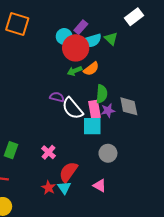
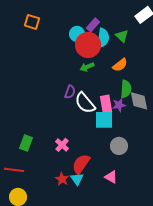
orange square: (17, 24) -> (32, 22), size x0.7
cyan semicircle: (91, 41) -> (103, 38), turned -66
orange semicircle: (91, 69) -> (120, 65), moved
green semicircle: (102, 94) -> (126, 89), moved
purple semicircle: (57, 97) -> (70, 92), turned 96

